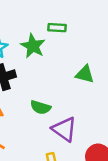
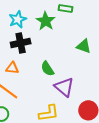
green semicircle: (41, 107) -> (47, 69), turned 35

